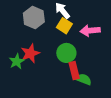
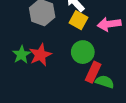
green star: (17, 61) -> (22, 55), moved
red rectangle: (74, 71) -> (93, 72), turned 42

